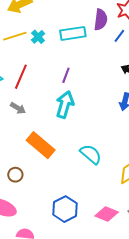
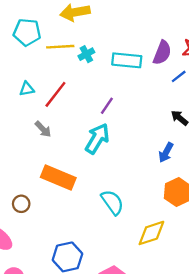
orange rectangle: (41, 145) -> (58, 178), turned -32

